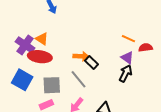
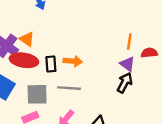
orange line: (128, 39) -> (129, 42), turned 72
black rectangle: (92, 63) -> (51, 64), moved, turned 40
gray line: (79, 79) -> (69, 88), turned -48

